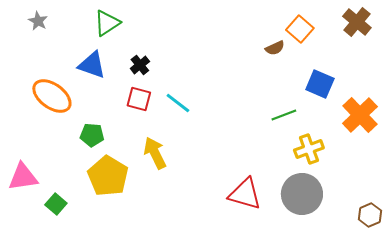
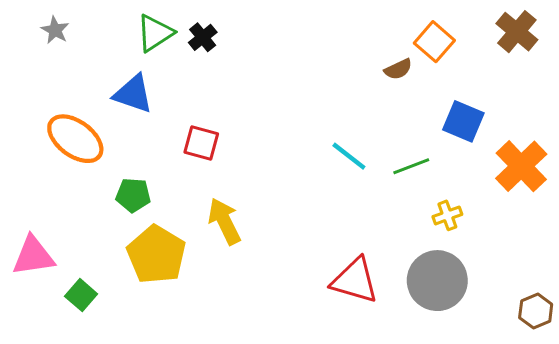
black cross: (140, 65) -> (203, 37), moved
cyan line: (178, 103) -> (349, 156), moved
yellow cross: (309, 149) -> (447, 215), size x0.7

